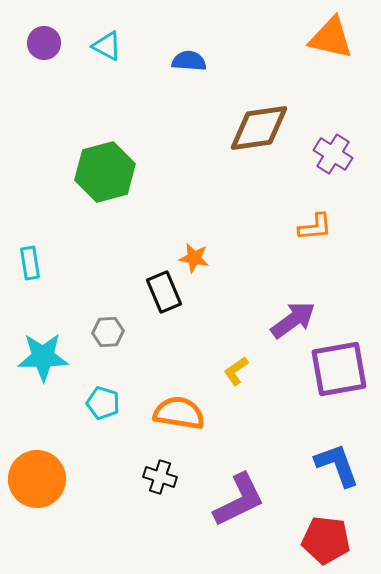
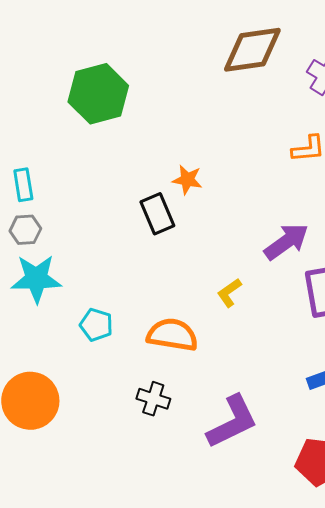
gray hexagon: (108, 332) -> (25, 230), moved

